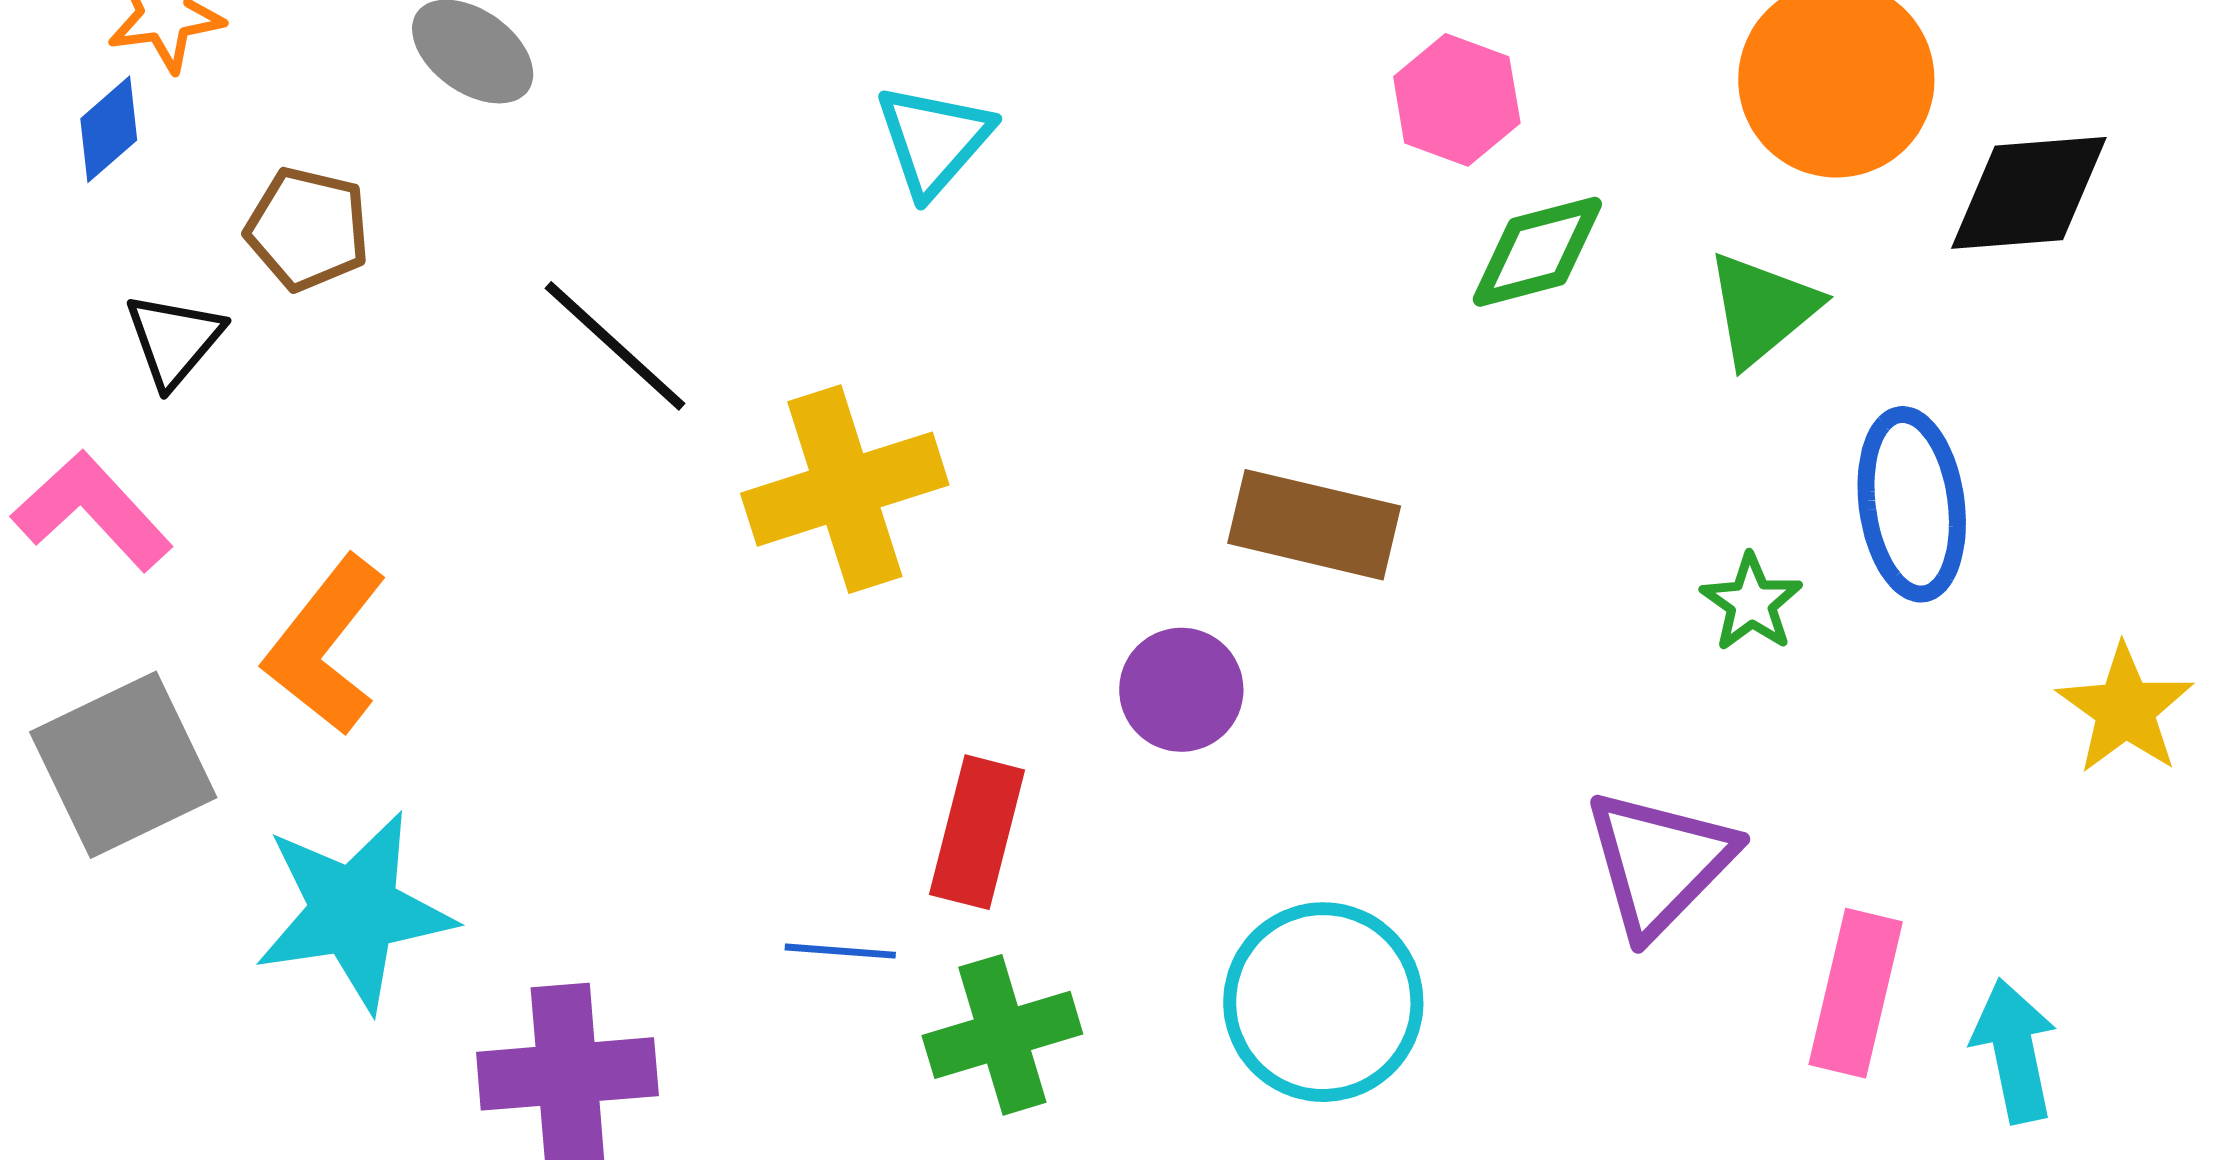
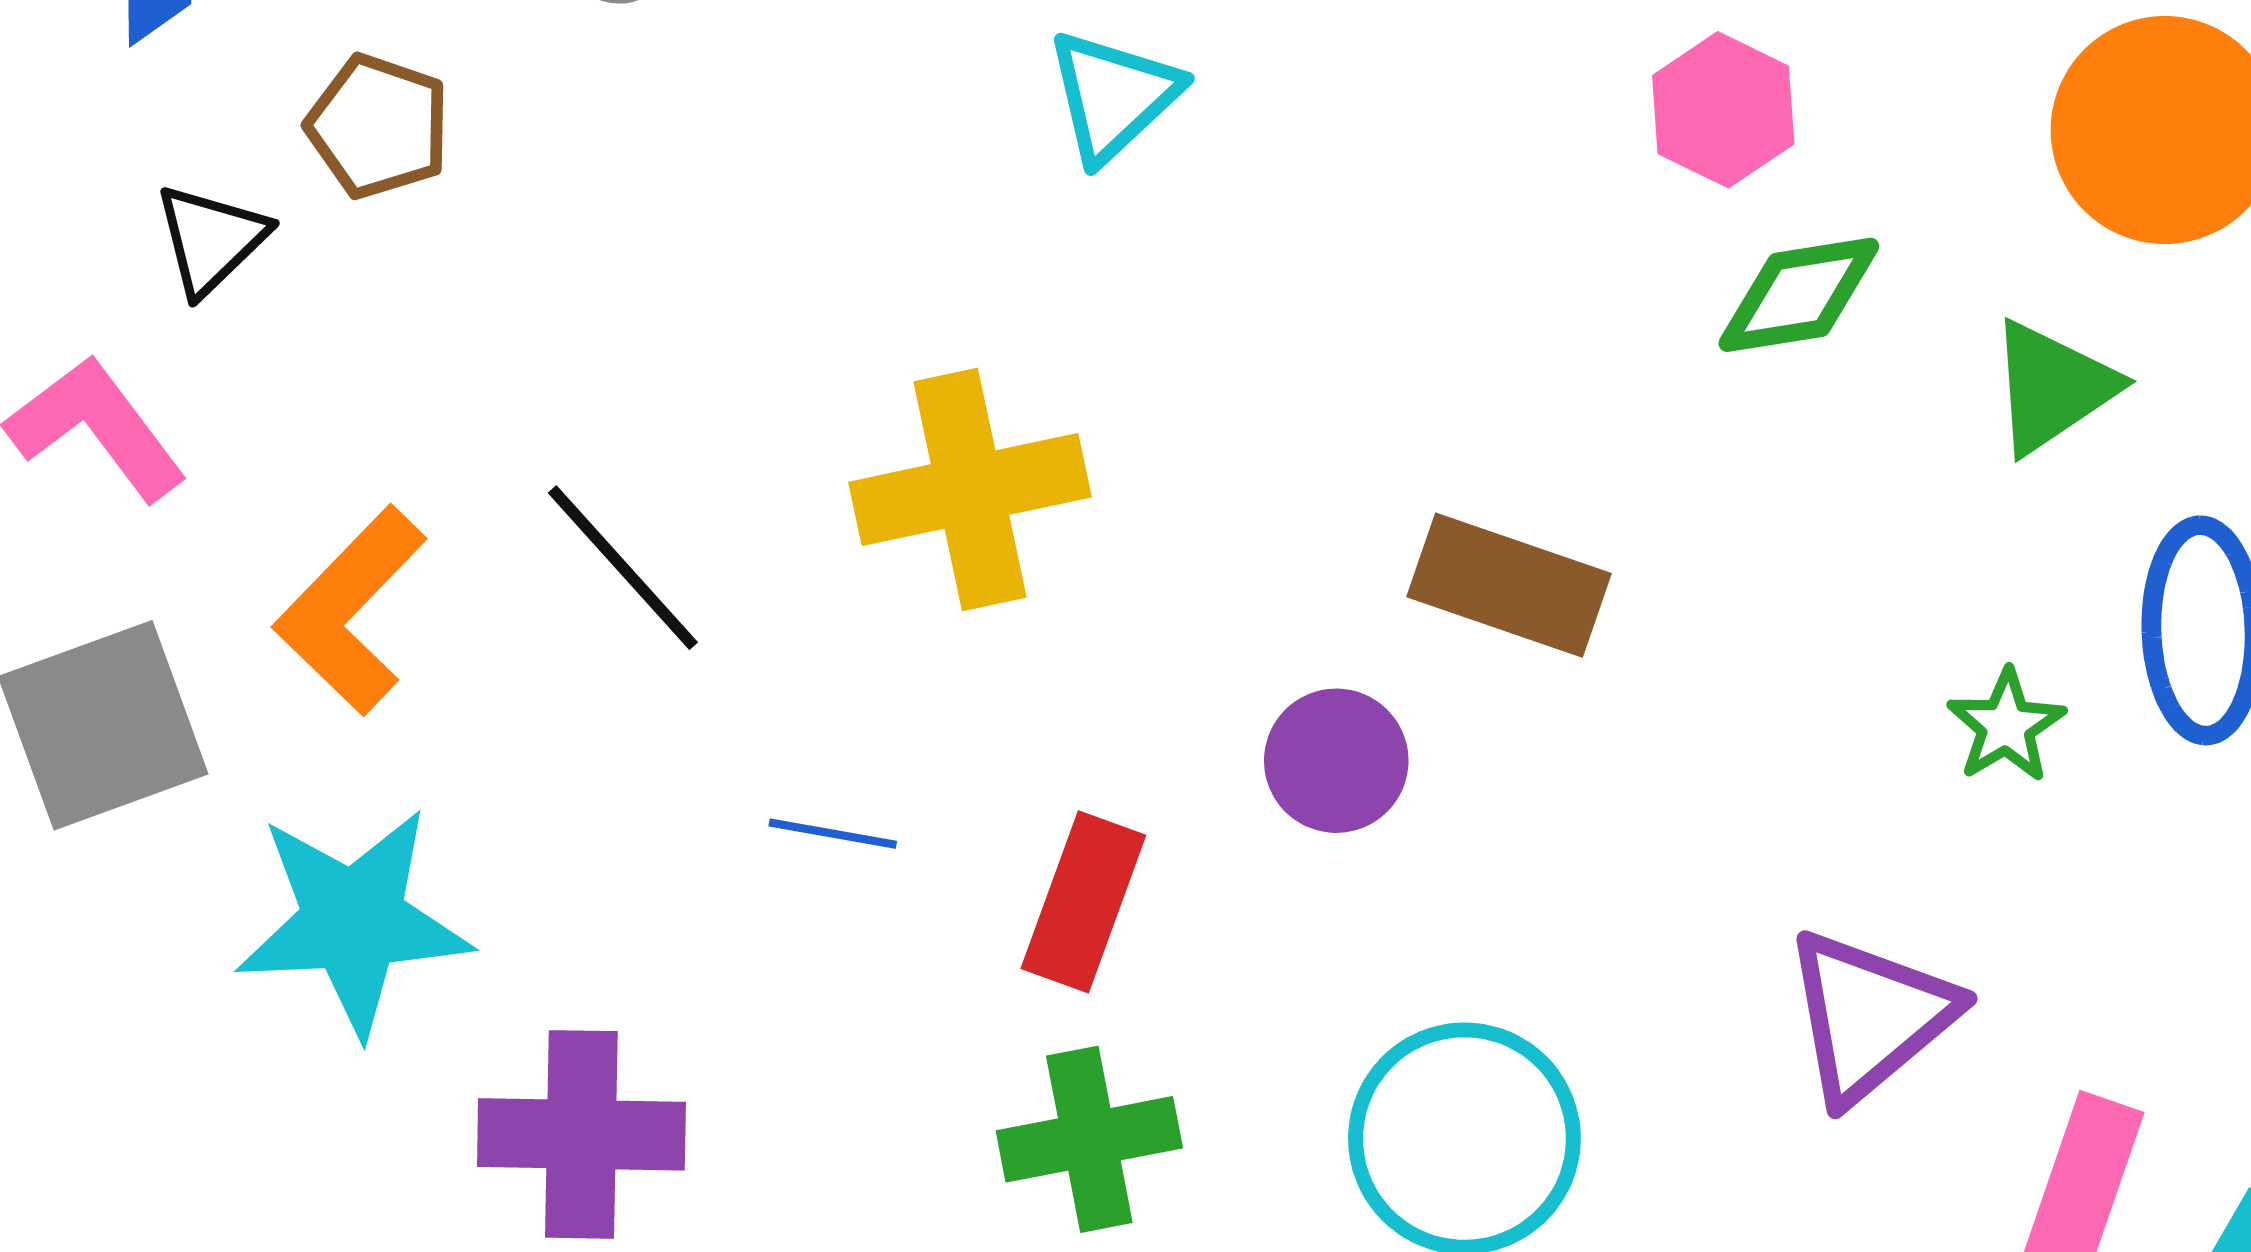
black line: (615, 346) -> (623, 568), moved
blue line: (840, 951) -> (833, 834), moved

